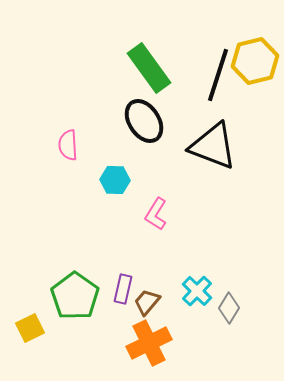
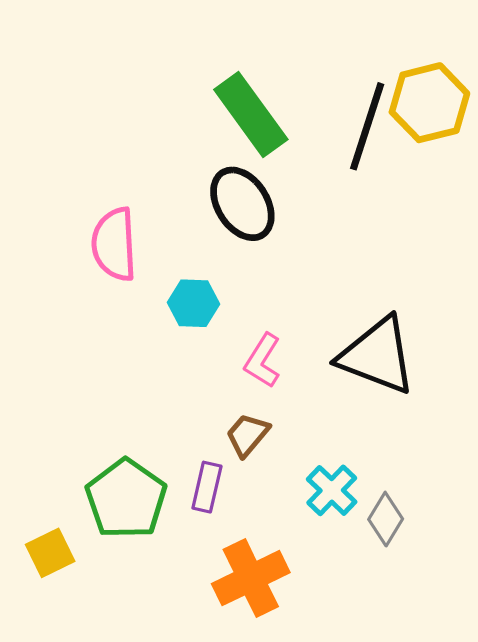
pink semicircle: (68, 145) -> (114, 244), size x1.4
black triangle: (213, 146) -> (377, 356), moved
brown trapezoid: (147, 302) -> (247, 435), moved

